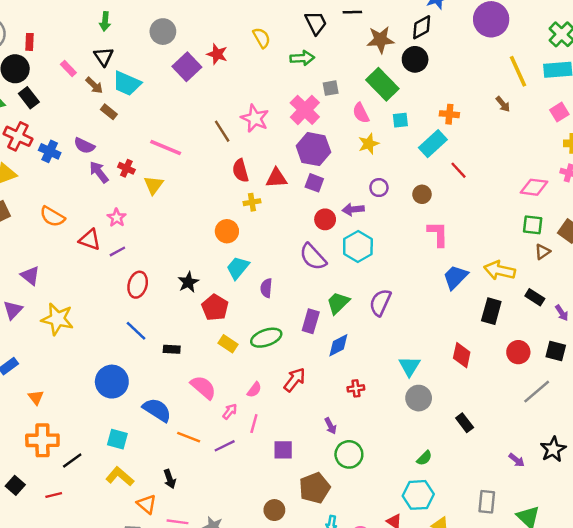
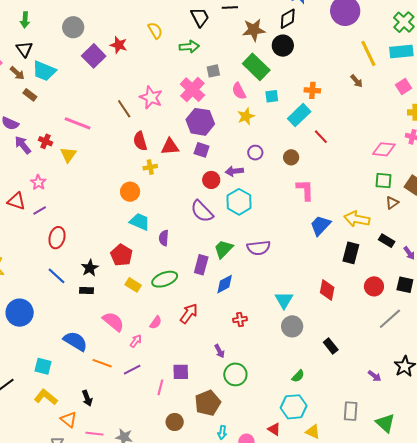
cyan trapezoid: (238, 268) -> (140, 222), turned 75
black star: (188, 282) -> (90, 268), moved
purple semicircle: (380, 302) -> (259, 248), turned -120
blue circle: (112, 382) -> (20, 313), moved
pink line: (254, 424) -> (160, 387), moved

